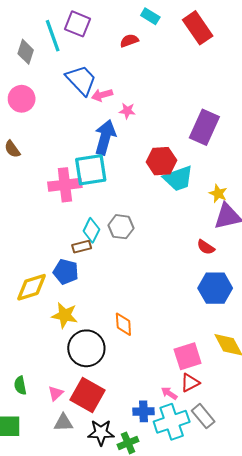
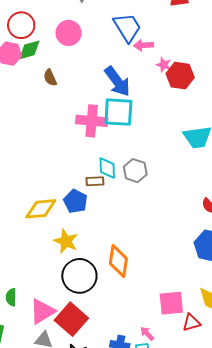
blue arrow: (105, 137) -> (117, 81), moved, turned 116
red hexagon: (161, 161) -> (180, 76), moved
cyan diamond: (91, 230) -> (107, 168), turned -40
orange diamond: (123, 324) -> (118, 261), size x1.4
red triangle: (190, 383) -> (191, 323), moved
pink triangle: (56, 393) -> (42, 311), size x1.8

